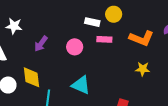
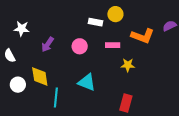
pink rectangle: (104, 39) -> (113, 45), moved
yellow star: (143, 69) -> (128, 65), moved

